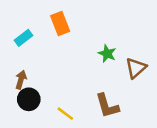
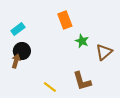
orange rectangle: (60, 23) -> (65, 20), moved
black circle: (29, 99) -> (22, 51), moved

